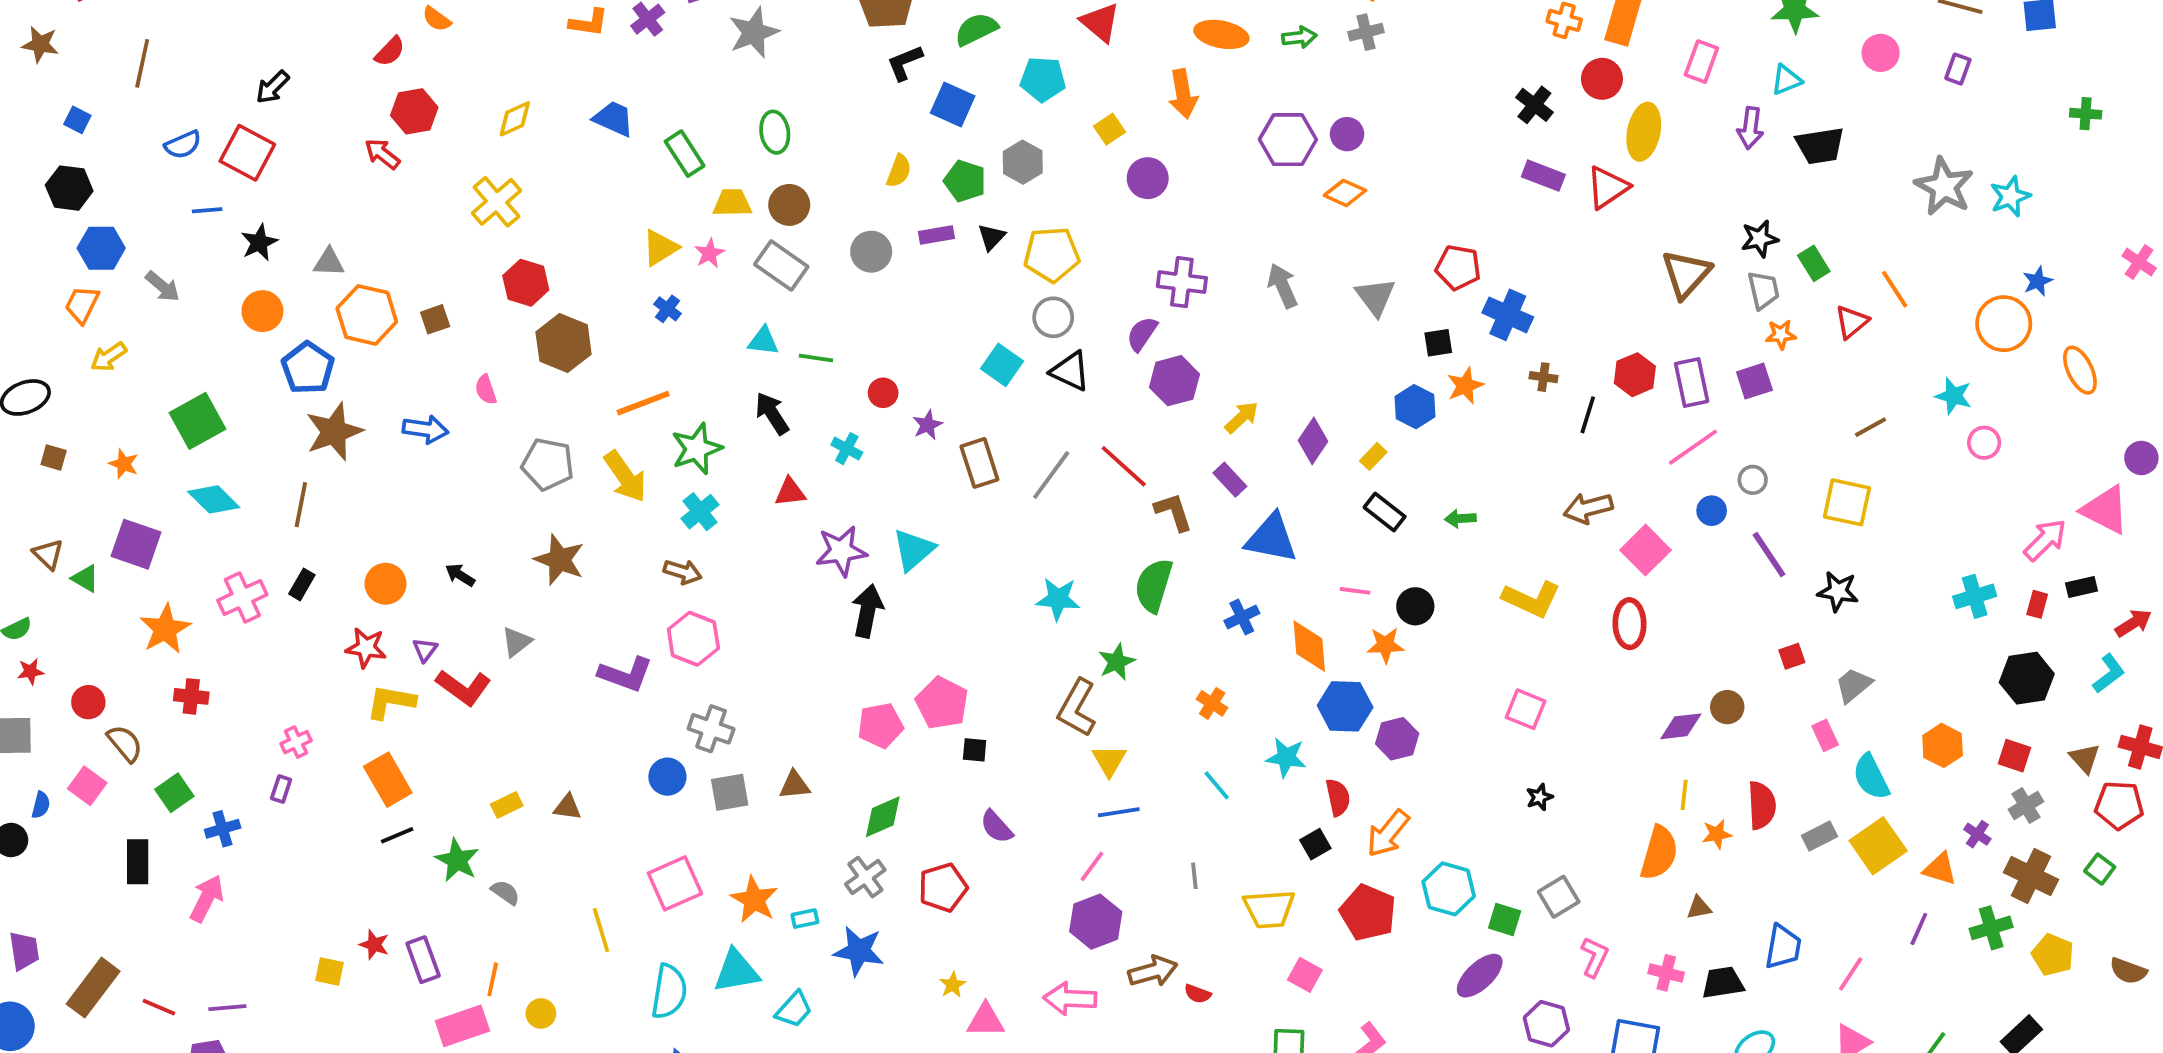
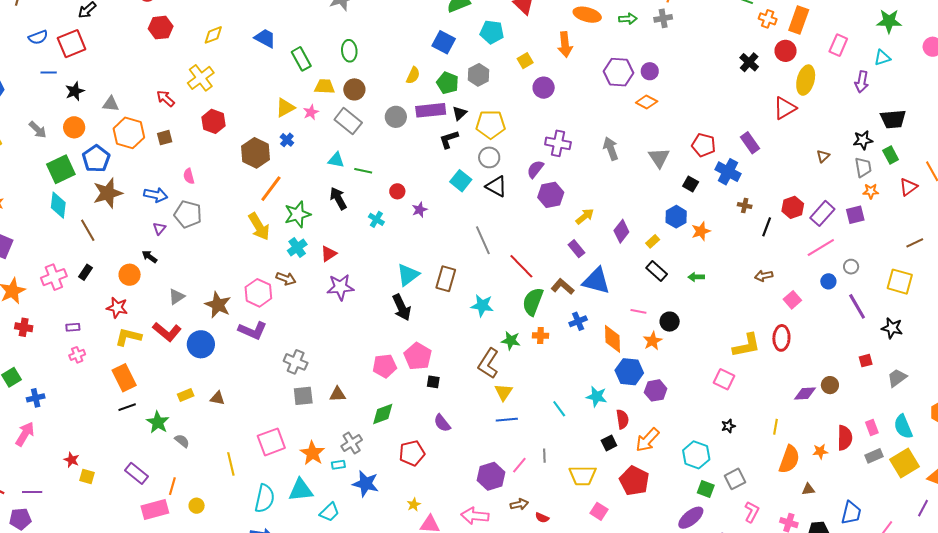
black L-shape: (905, 63) -> (449, 139), moved
black trapezoid: (1820, 146) -> (893, 119), moved
red square: (247, 153) -> (72, 44), turned 36
red arrow: (382, 154) -> (166, 98), moved
purple rectangle: (1543, 176) -> (750, 143), moved, turned 30
purple rectangle: (936, 235) -> (431, 110), size x1.6
brown triangle: (1686, 274) -> (823, 156), size x0.5
gray arrow: (163, 287) -> (38, 130), moved
brown hexagon: (564, 343) -> (255, 153), moved
black square: (1438, 343) -> (691, 184), turned 35
purple rectangle: (1692, 383) -> (822, 213), turned 50
orange star: (1465, 386) -> (701, 231), moved
orange line: (643, 403) -> (271, 189), turned -36
green square: (198, 421) -> (61, 169), moved
brown rectangle: (979, 463) -> (446, 279), moved, turned 30
gray pentagon: (548, 464) -> (188, 214), moved
red line: (1124, 466) -> (521, 266), moved
gray line: (1051, 475) -> (483, 240), turned -64
red triangle: (790, 492) -> (329, 254), moved, turned -30
cyan diamond: (214, 499) -> (58, 205), moved, turned 48
brown line: (301, 505) -> (88, 230), turned -45
brown arrow: (1588, 508) -> (764, 276), size x0.7
brown L-shape: (1173, 512) -> (563, 287), moved, turned -35
pink square: (1646, 550) -> (792, 300), size x0.7
purple star: (841, 551) -> (340, 287), moved
brown star: (559, 560) -> (218, 305), moved
black arrow: (460, 575) -> (149, 257), moved
yellow L-shape: (1532, 599) -> (747, 345), moved, turned -40
black arrow: (867, 611) -> (402, 307), moved, turned 140
pink hexagon: (693, 639) -> (258, 293), moved
gray triangle: (516, 642) -> (177, 297), moved
orange star: (1385, 645) -> (653, 341), turned -30
purple triangle: (425, 650) -> (159, 228), moved
green star: (1117, 662) -> (511, 341), turned 30
orange cross: (1212, 703) -> (540, 336), moved, turned -35
pink rectangle: (1825, 735) -> (872, 428), moved
blue circle: (667, 777) -> (201, 344), moved, size x1.4
purple rectangle: (281, 789) -> (73, 327), moved, turned 64
yellow line: (1684, 795) -> (775, 427), moved
pink line: (1092, 866) -> (519, 465), moved
gray cross: (865, 877) -> (352, 443), moved
cyan hexagon: (1449, 889) -> (696, 455), moved
red star: (374, 945) -> (72, 460), moved
purple rectangle: (423, 960) -> (136, 473), turned -35
brown arrow: (1153, 971) -> (519, 504), size x0.7

